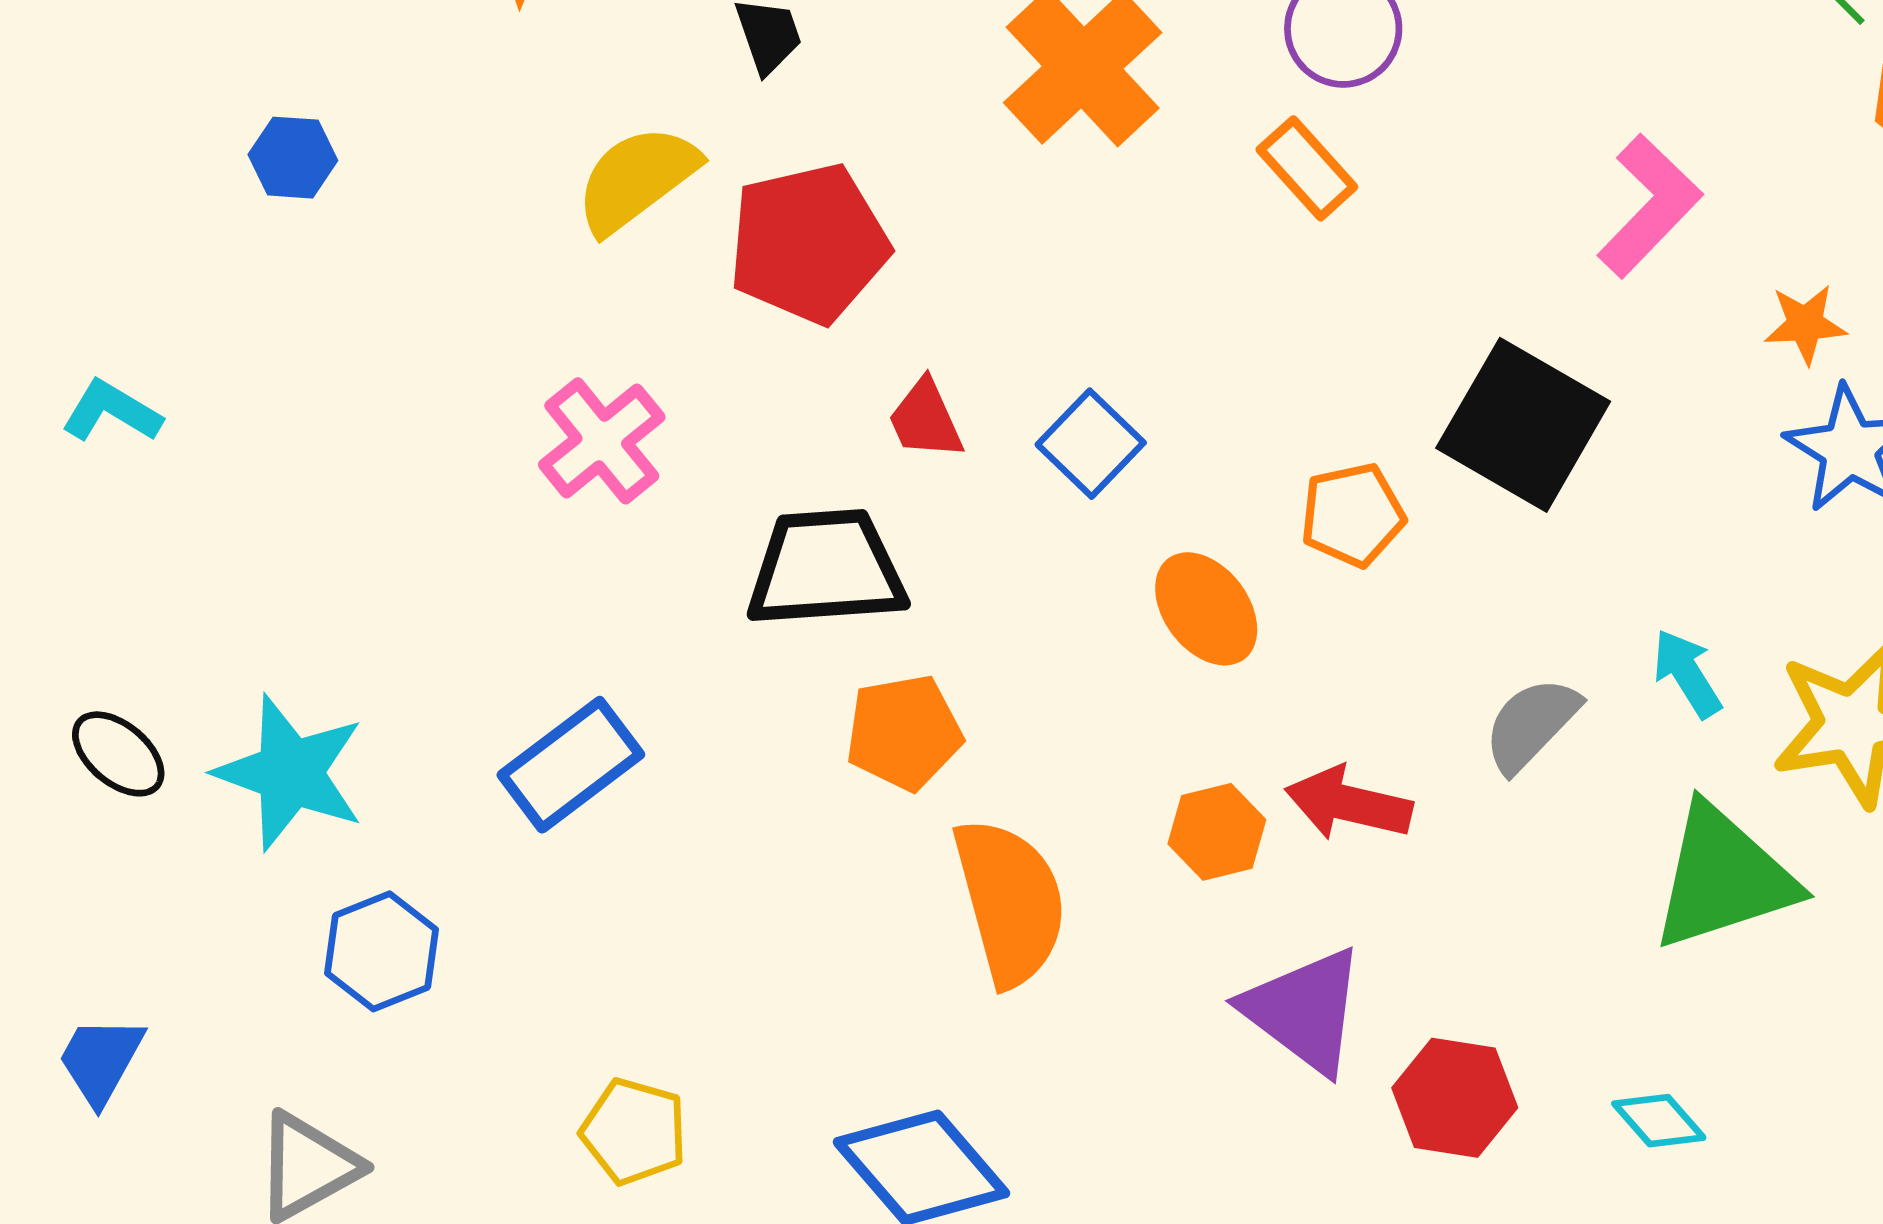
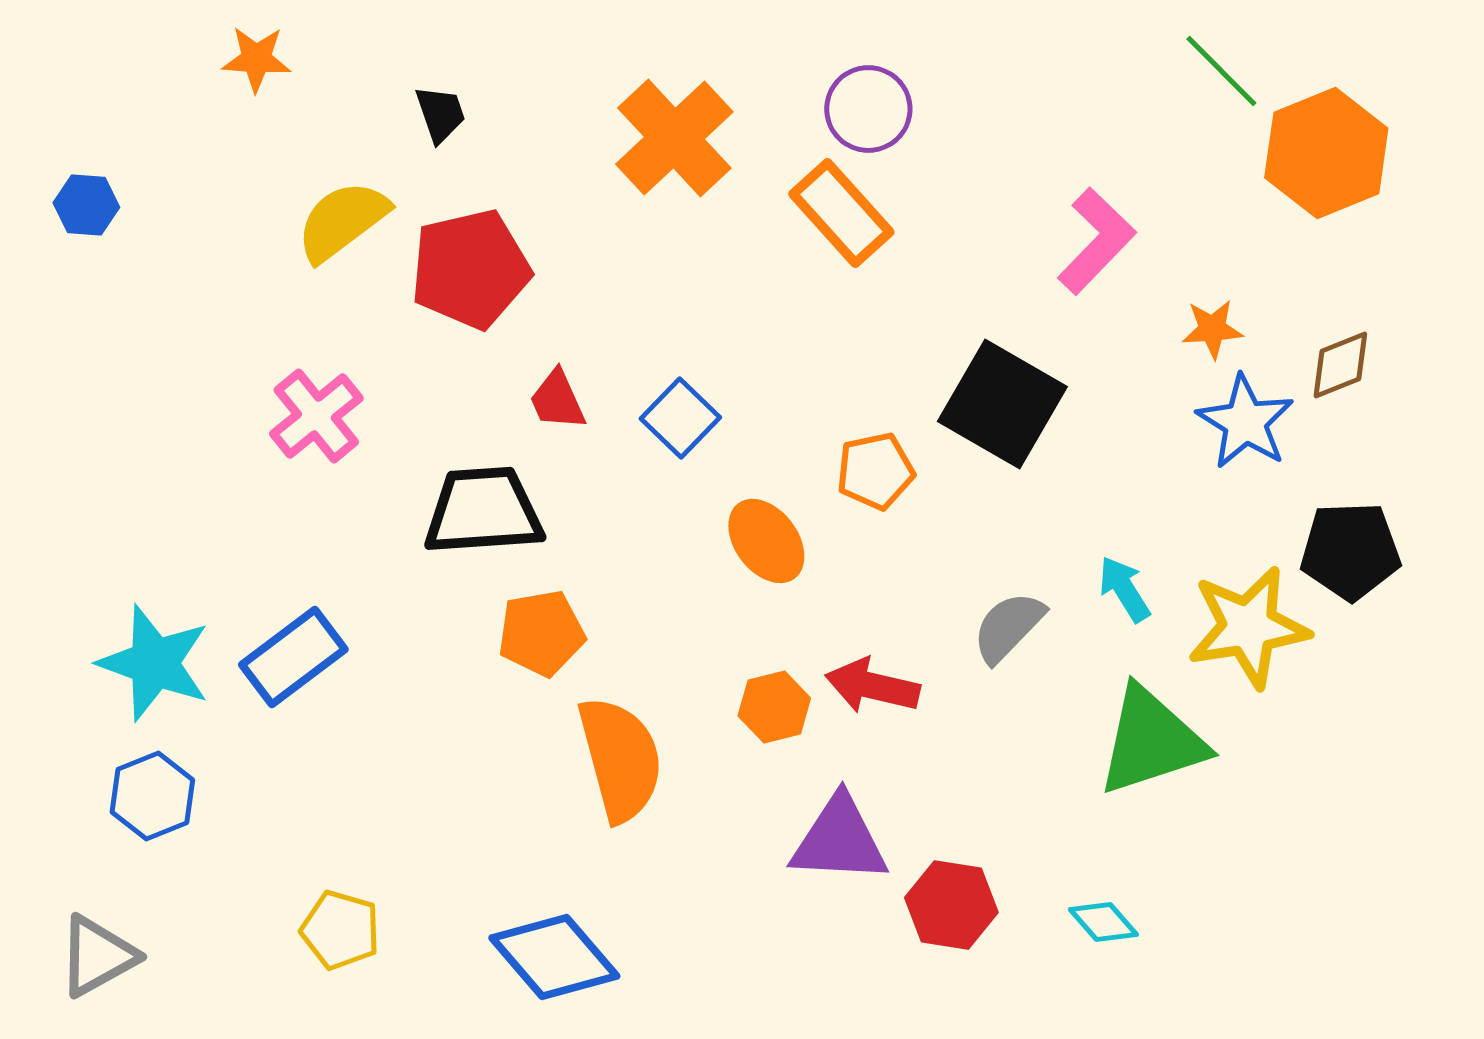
orange rectangle: (1307, 168) -> (841, 213), size x1.4
cyan star: (290, 773) -> (154, 663), moved
purple triangle: (1304, 1010) -> (839, 840), turned -34

